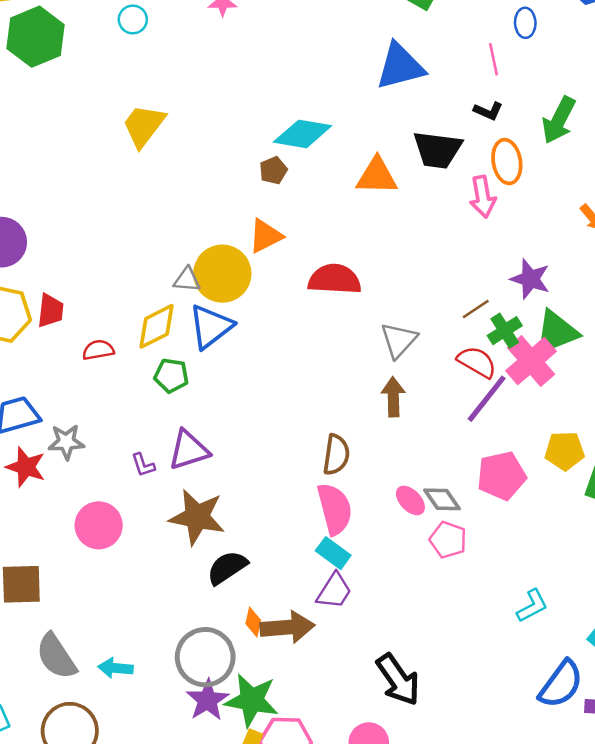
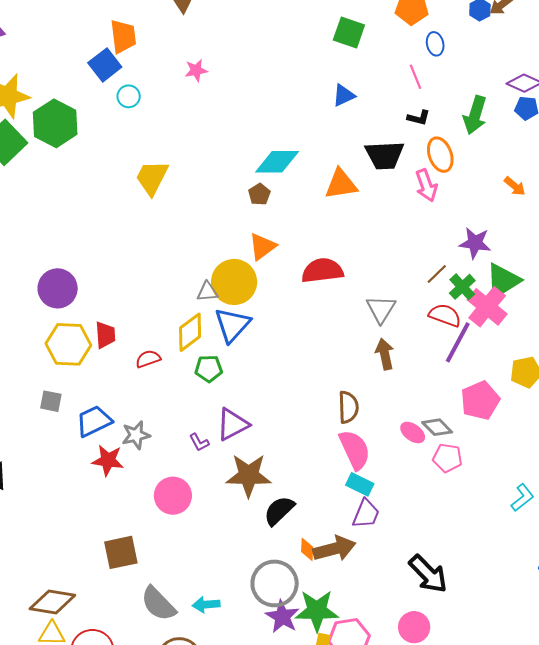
blue triangle: (400, 66) -> (344, 95), size x0.6

